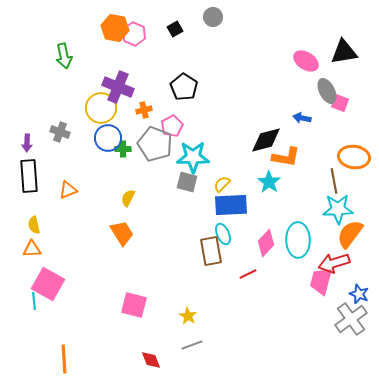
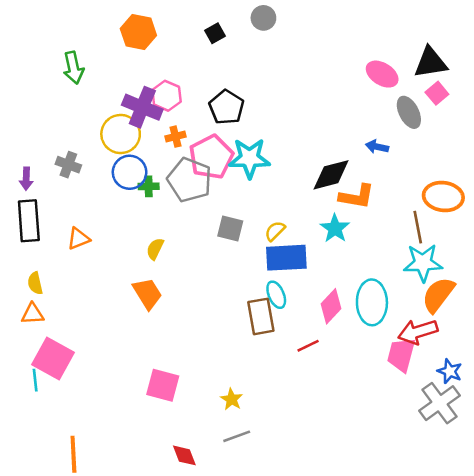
pink hexagon: (134, 34) -> (167, 96), moved
pink square: (340, 103) -> (437, 93), moved, turned 30
pink pentagon: (172, 126) -> (211, 157), size x1.6
cyan star: (193, 157) -> (249, 158), moved

